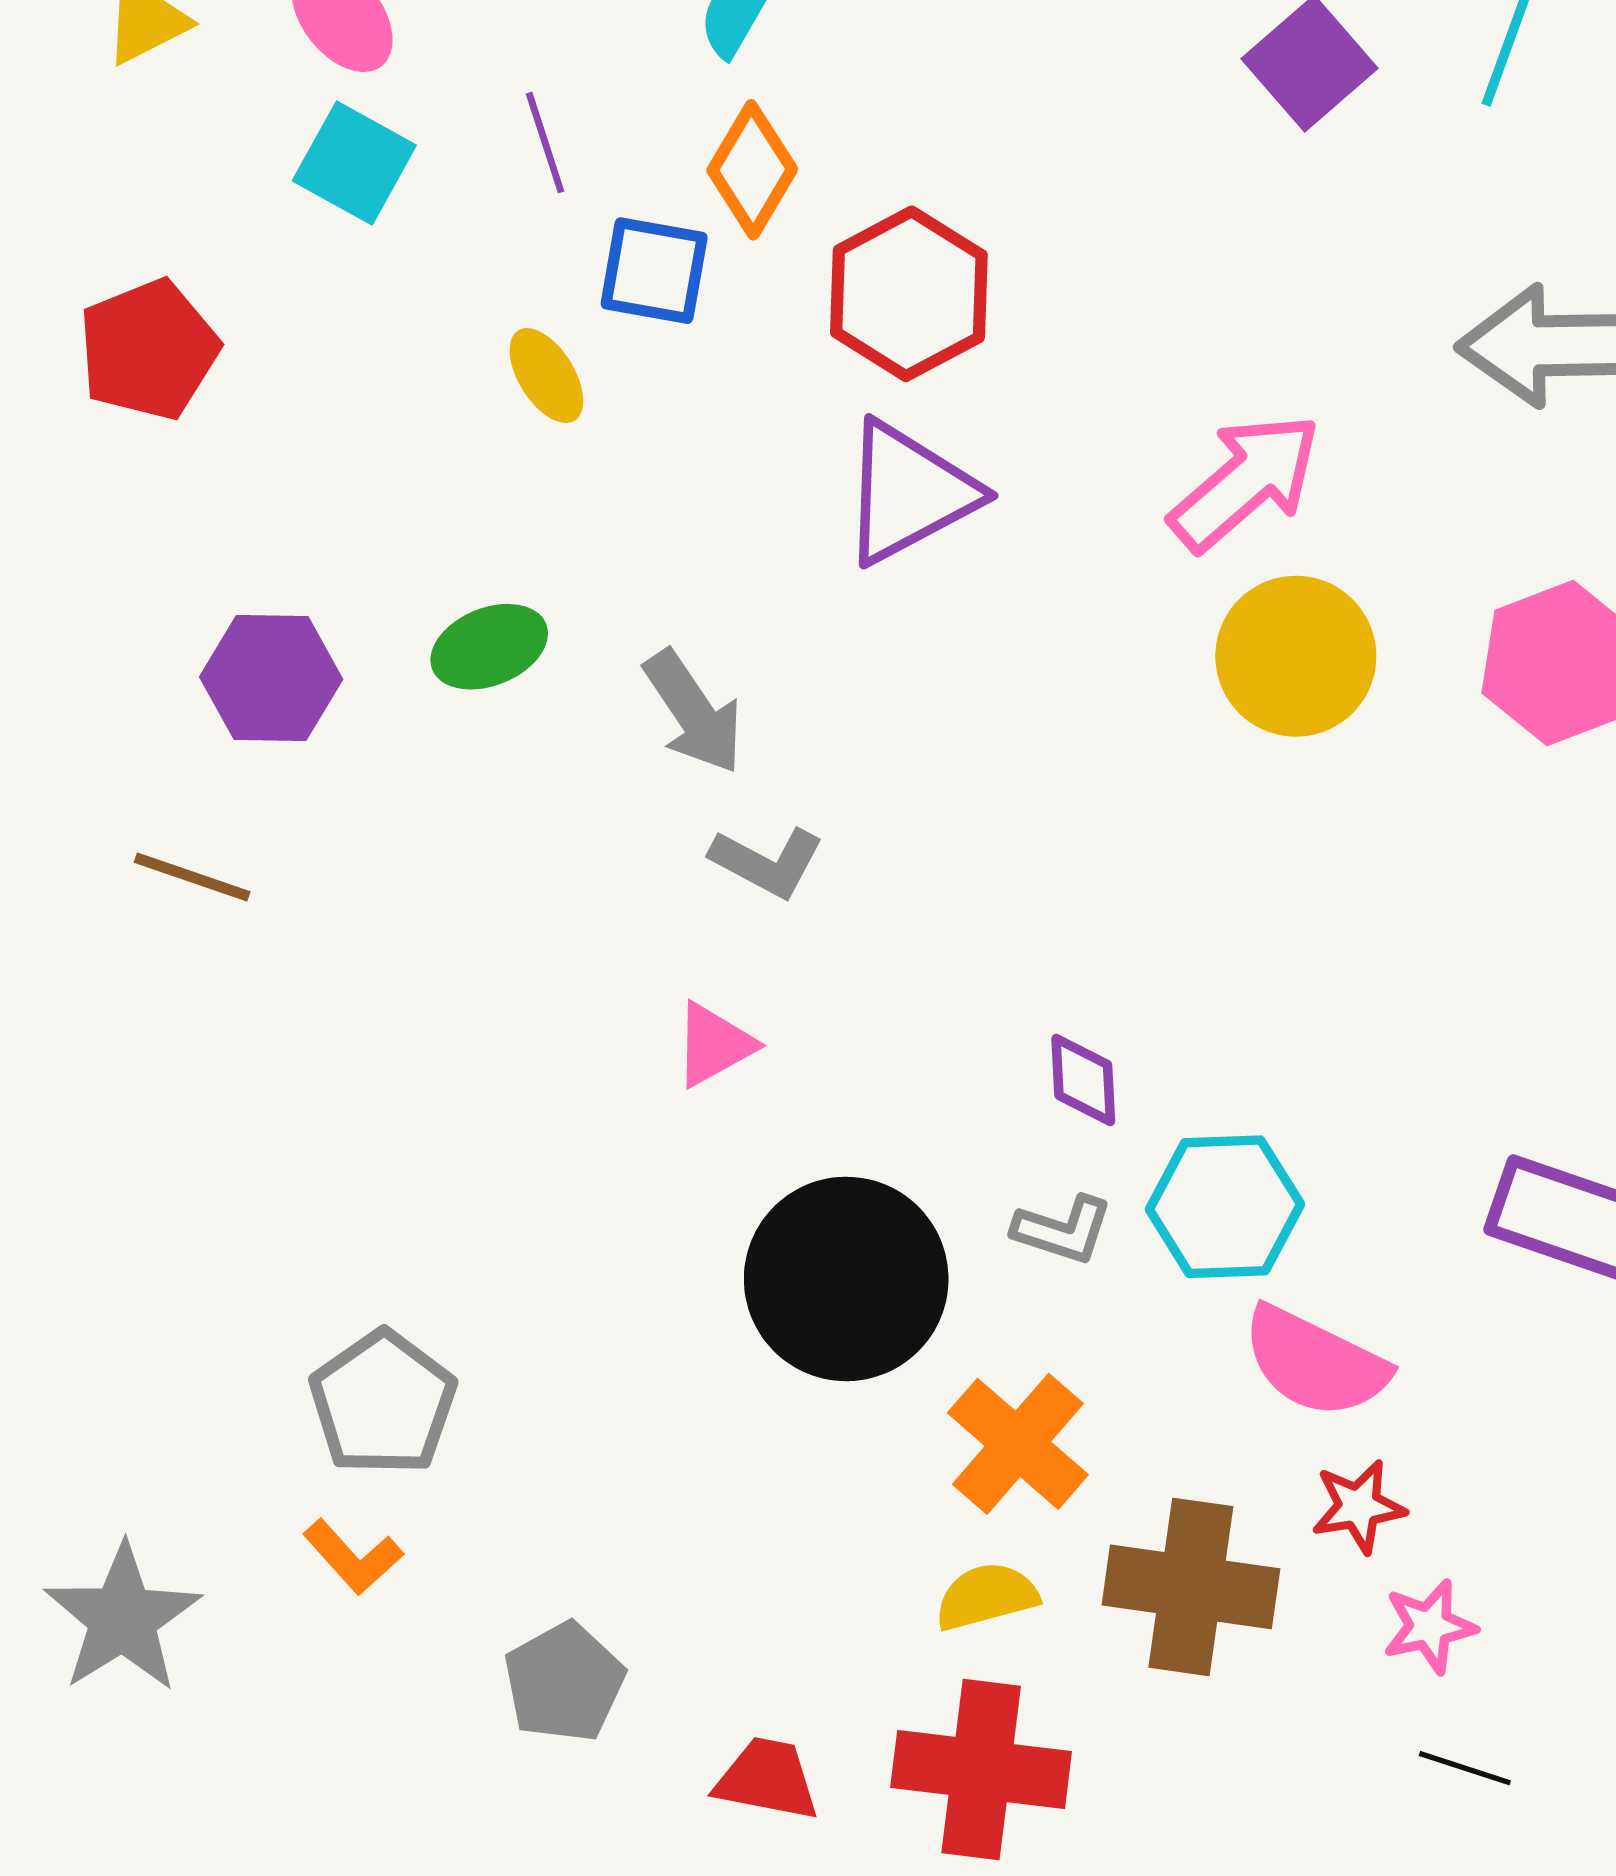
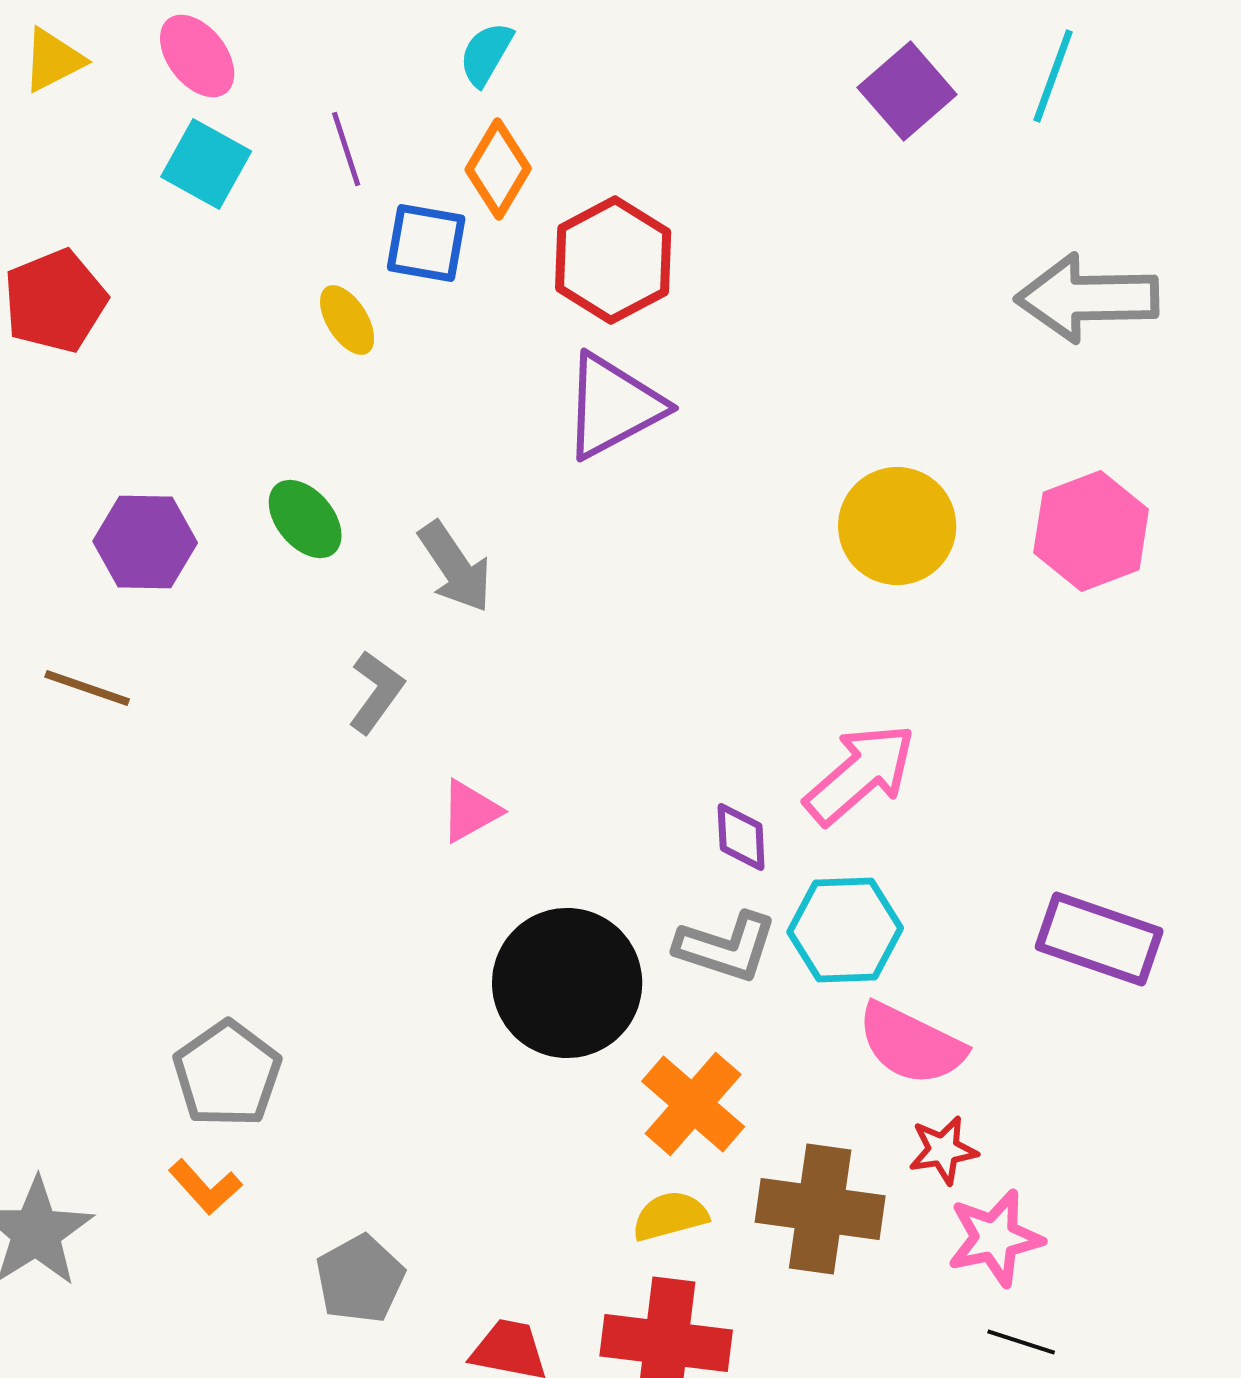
pink arrow: (1245, 482) -> (860, 774), moved
green ellipse: (489, 647) -> (305, 519), turned 72
gray L-shape: (767, 862) -> (376, 692), moved, turned -82
gray L-shape: (1063, 1230) -> (726, 947), size x1.4
pink star: (1429, 1626) -> (995, 1238), size x1.4

